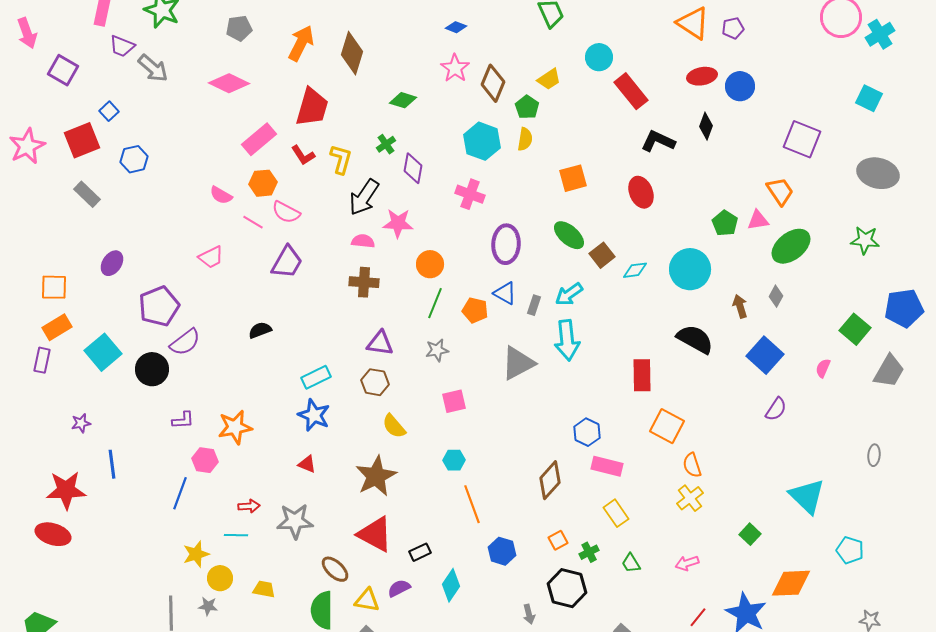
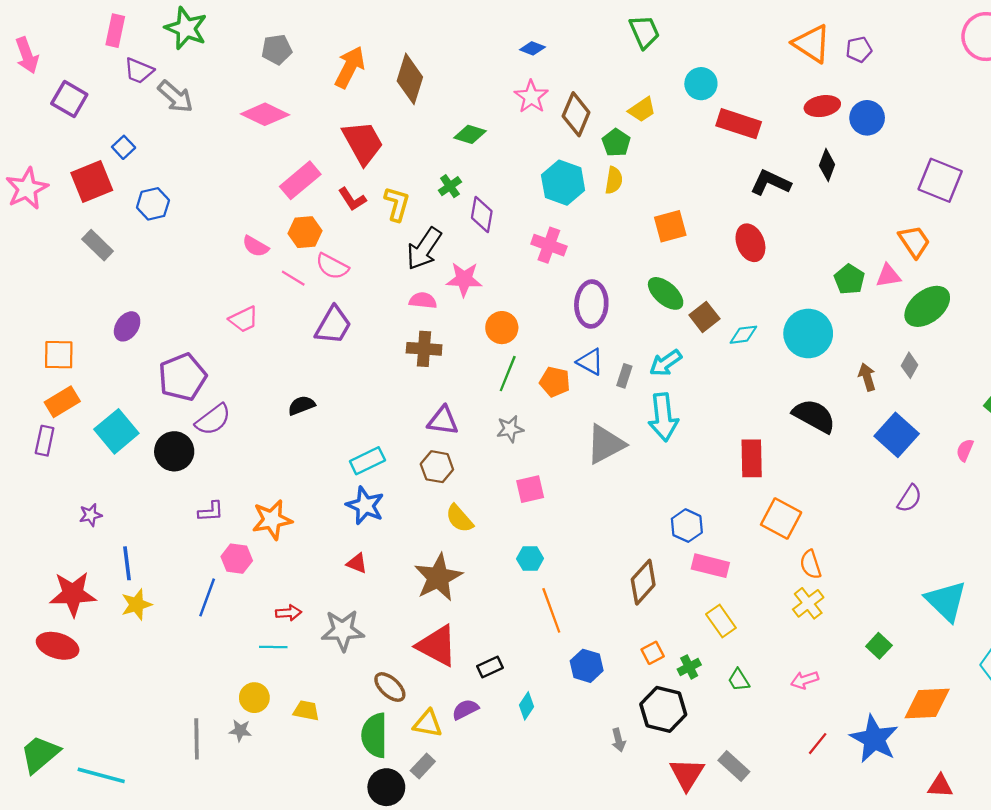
red rectangle: (631, 91) -> (739, 124), turned -33
red trapezoid: (312, 107) -> (363, 143), turned -45
yellow star: (196, 554) -> (137, 605), moved
cyan diamond: (451, 585) -> (527, 706), size x0.7

